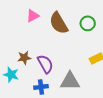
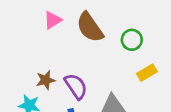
green circle: (88, 23) -> (132, 40), moved

